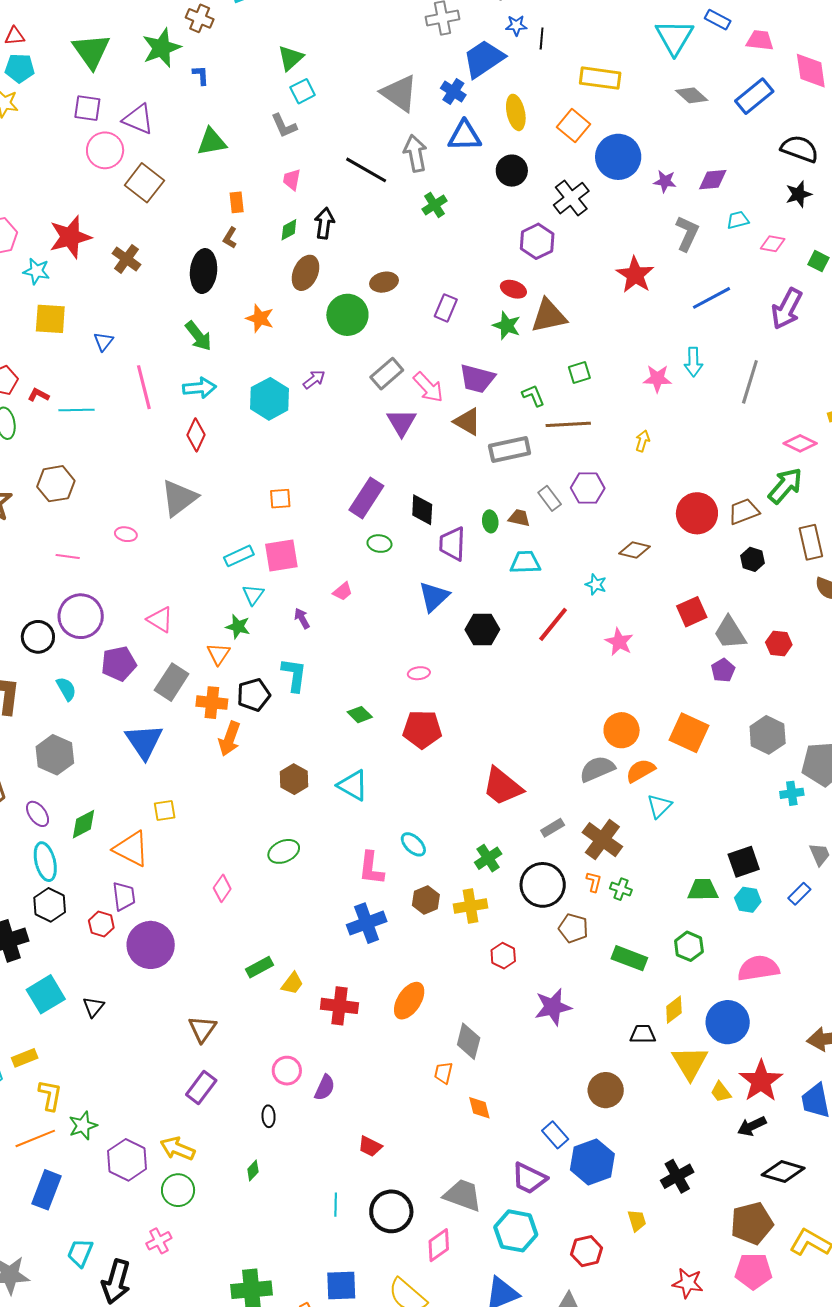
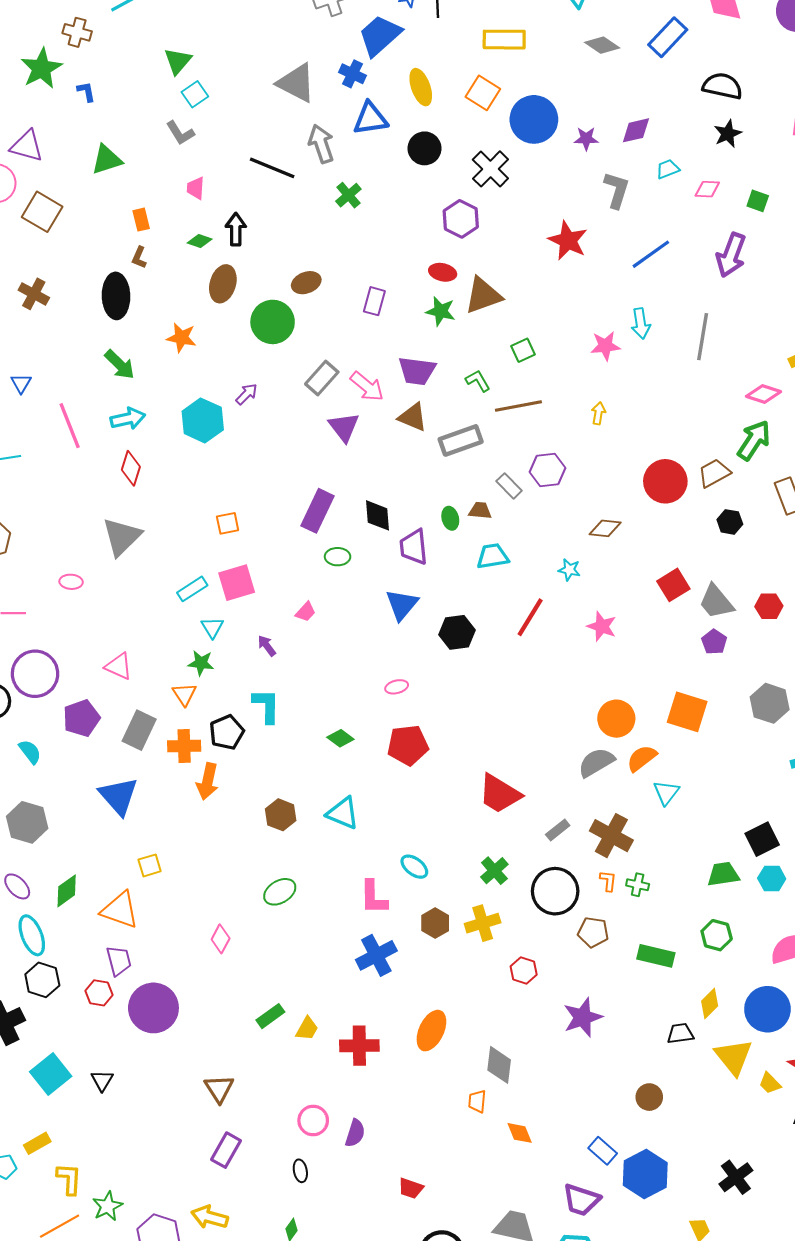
green diamond: (289, 230) -> (200, 241), turned 55
brown circle: (606, 1090) -> (649, 1097), size x0.7

